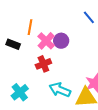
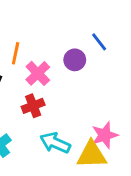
purple circle: (61, 41) -> (75, 60), moved

